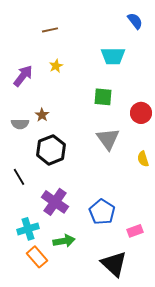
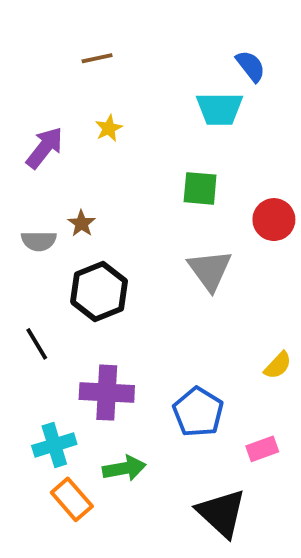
blue semicircle: (135, 21) -> (251, 66), moved
yellow semicircle: (143, 159) -> (278, 365), moved, turned -119
purple cross: (55, 202) -> (107, 393), turned -32

